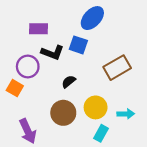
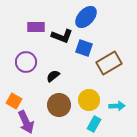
blue square: (78, 45) -> (84, 48), moved
black L-shape: (53, 53) -> (62, 36), moved
black semicircle: (69, 82) -> (53, 76), moved
orange square: (15, 88) -> (14, 101), moved

